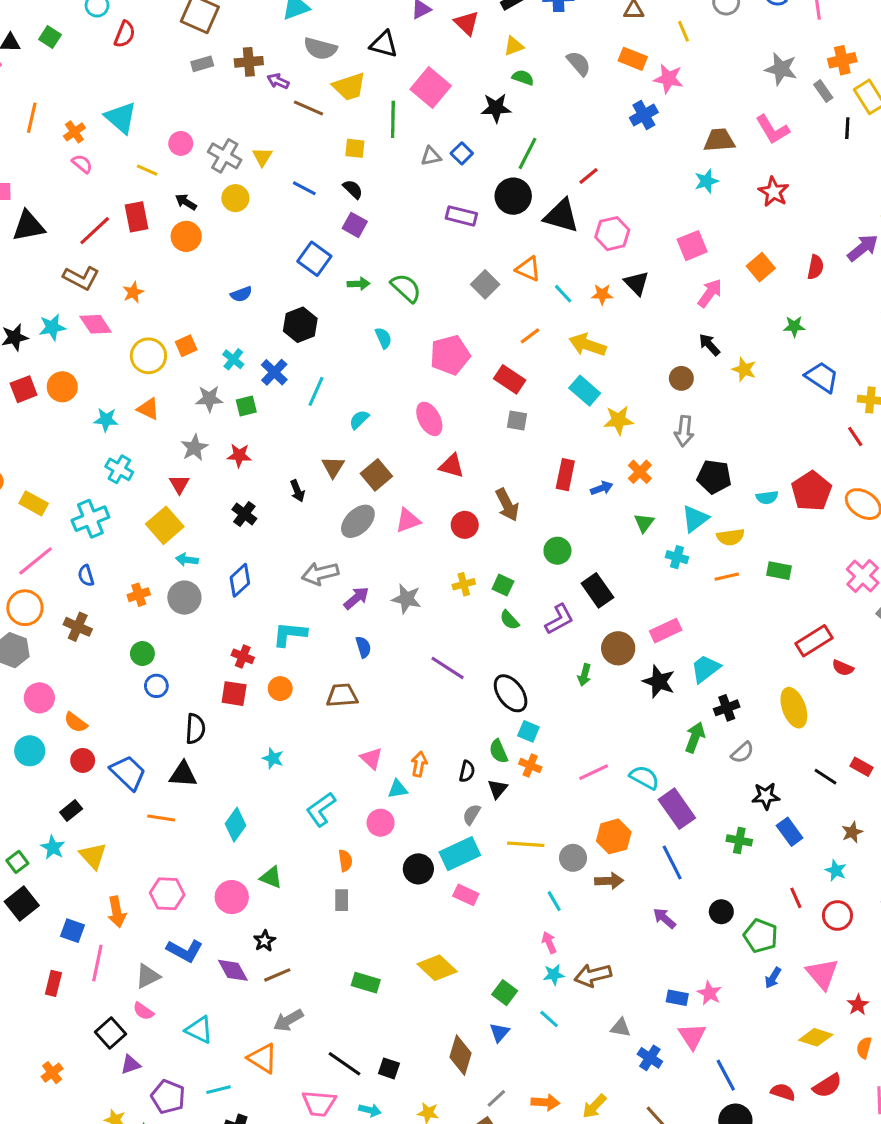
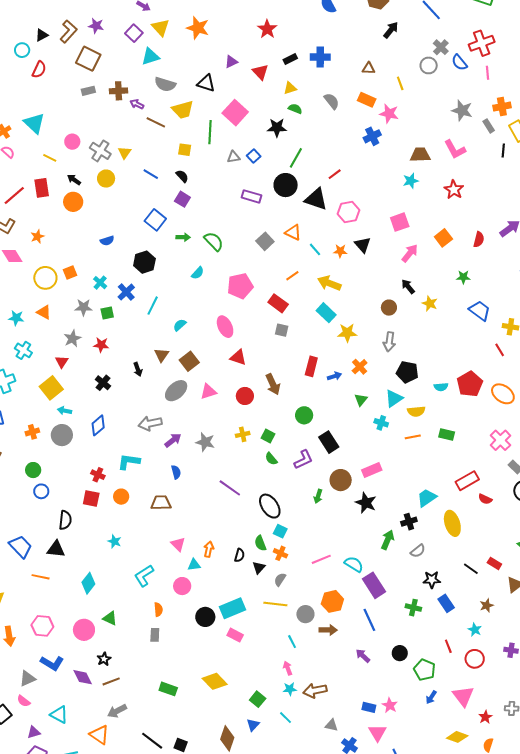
cyan semicircle: (383, 338) -> (198, 273), turned 64
cyan trapezoid: (705, 669) -> (427, 498), moved
gray semicircle: (472, 814) -> (280, 579), moved
purple triangle: (131, 1065) -> (34, 732), moved

